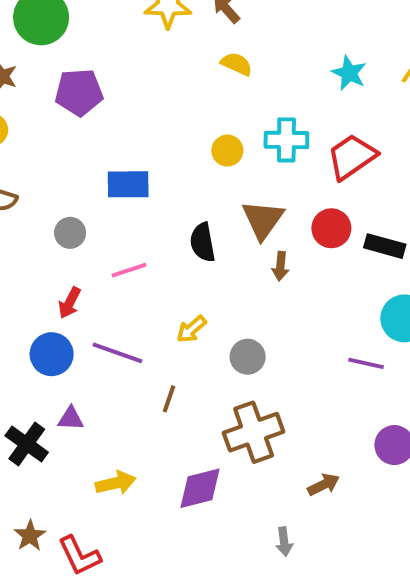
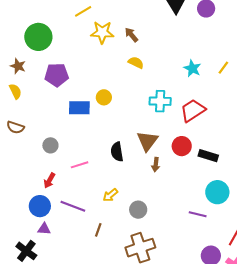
yellow circle: (227, 151) -> (104, 97), moved
blue rectangle: (128, 184) -> (79, 108), moved
purple triangle: (71, 419) -> (44, 229), moved

